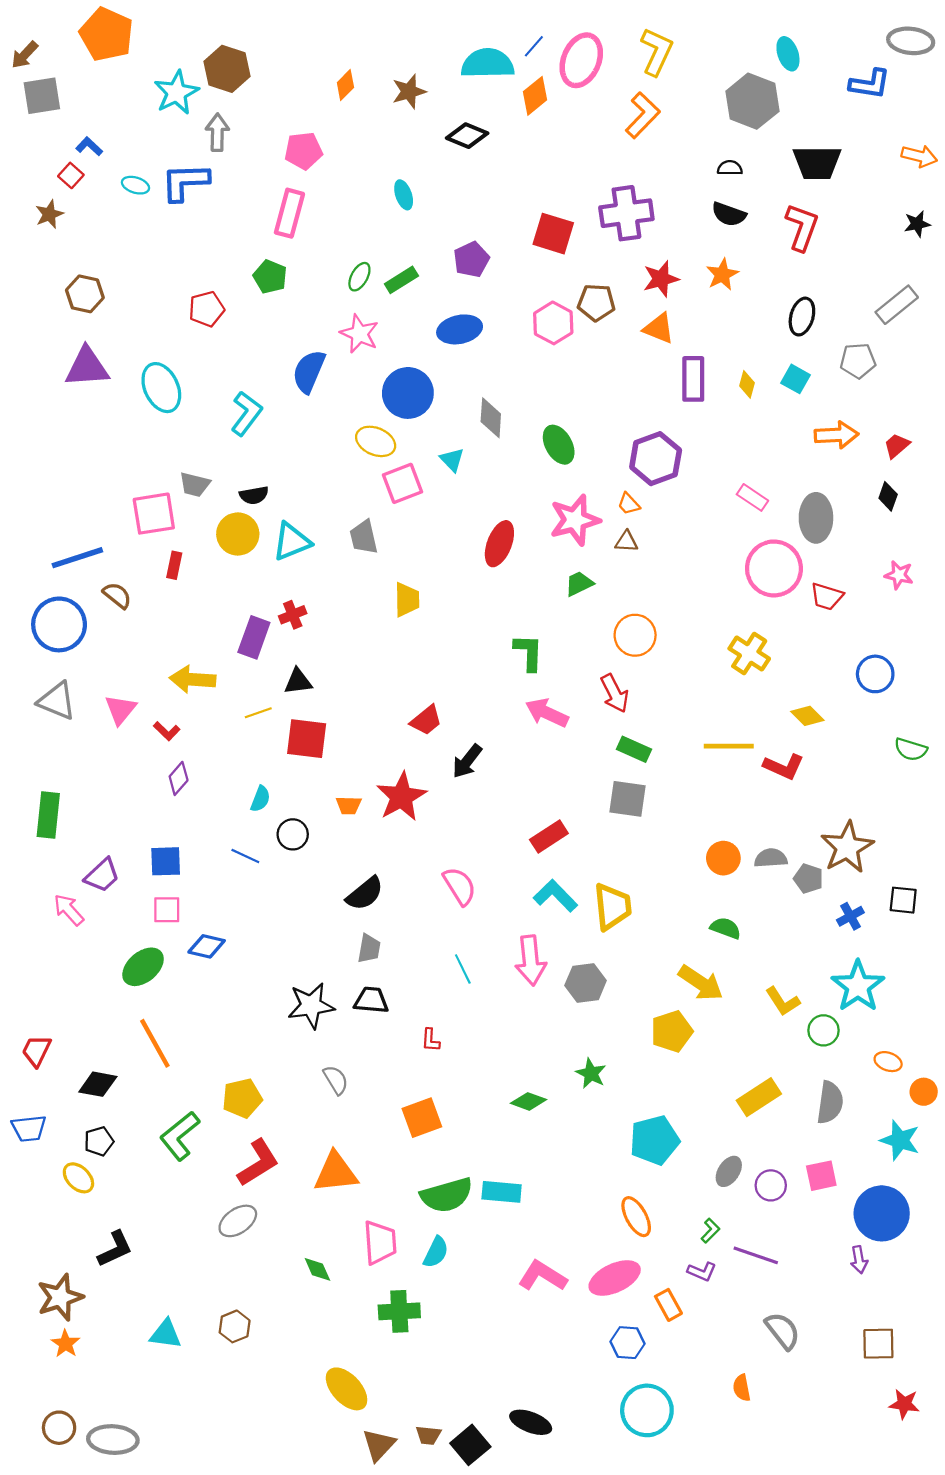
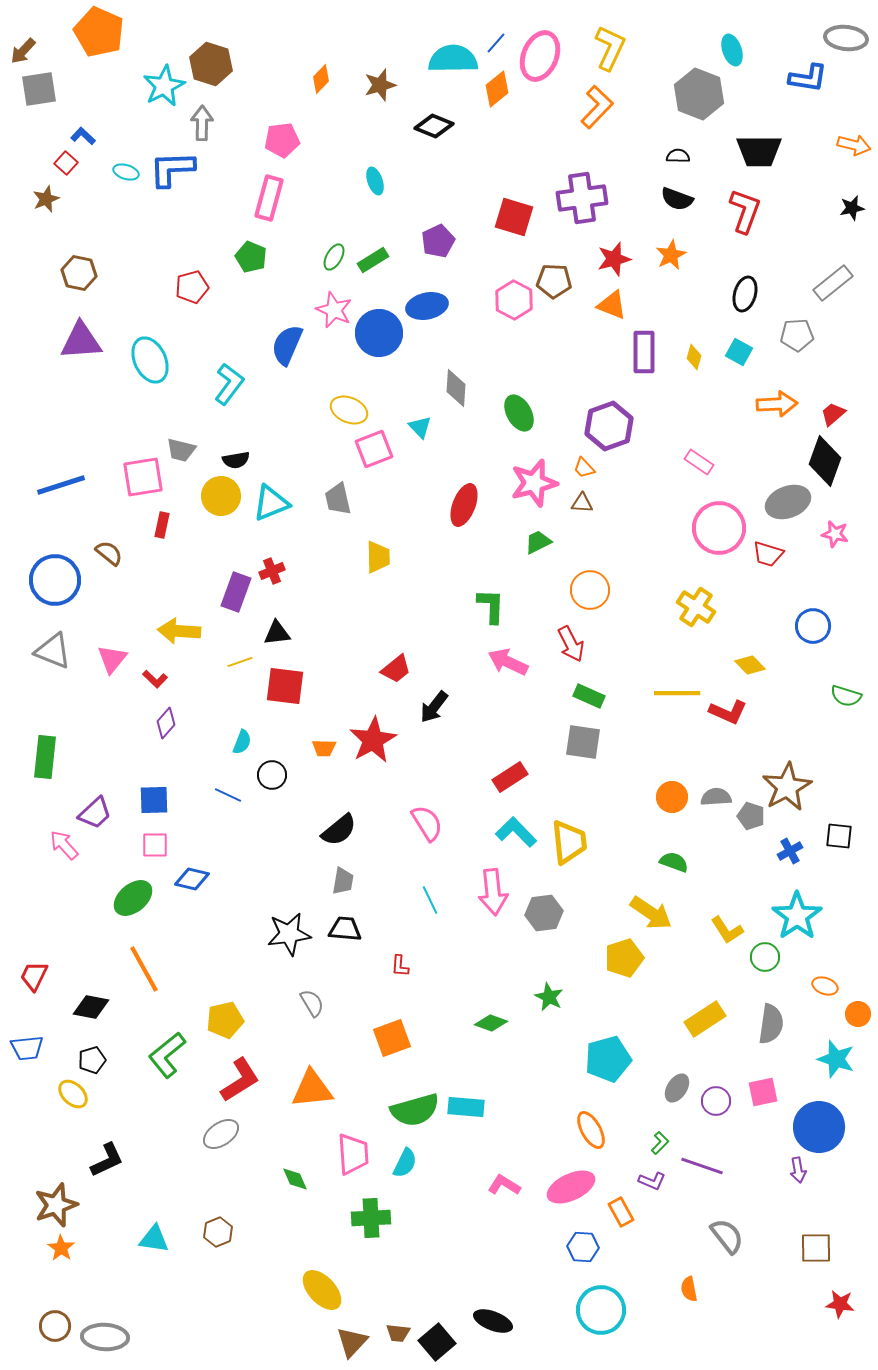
blue circle: (408, 393) -> (379, 333), moved
black diamond: (888, 496) -> (825, 461), size x1.8
gray ellipse: (816, 518) -> (788, 502), moved, turned 69
blue line: (77, 558) -> (61, 485), moved
pink L-shape: (542, 1276) -> (504, 1185), size x0.7

